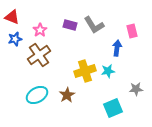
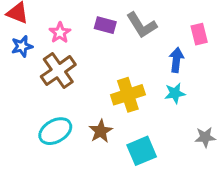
cyan star: (108, 71) -> (175, 93), moved
gray star: (136, 89) -> (205, 137), moved
cyan square: (113, 108) -> (142, 151), moved

